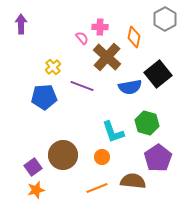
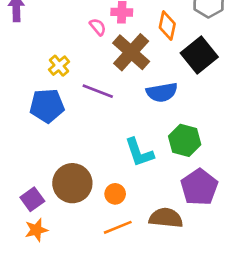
black square: (158, 74) -> (199, 55), moved
orange circle: (102, 157) -> (115, 194), moved

